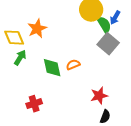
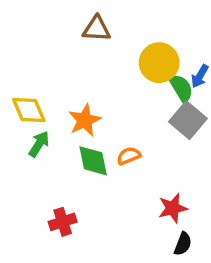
orange star: (37, 29) -> (85, 120), moved

